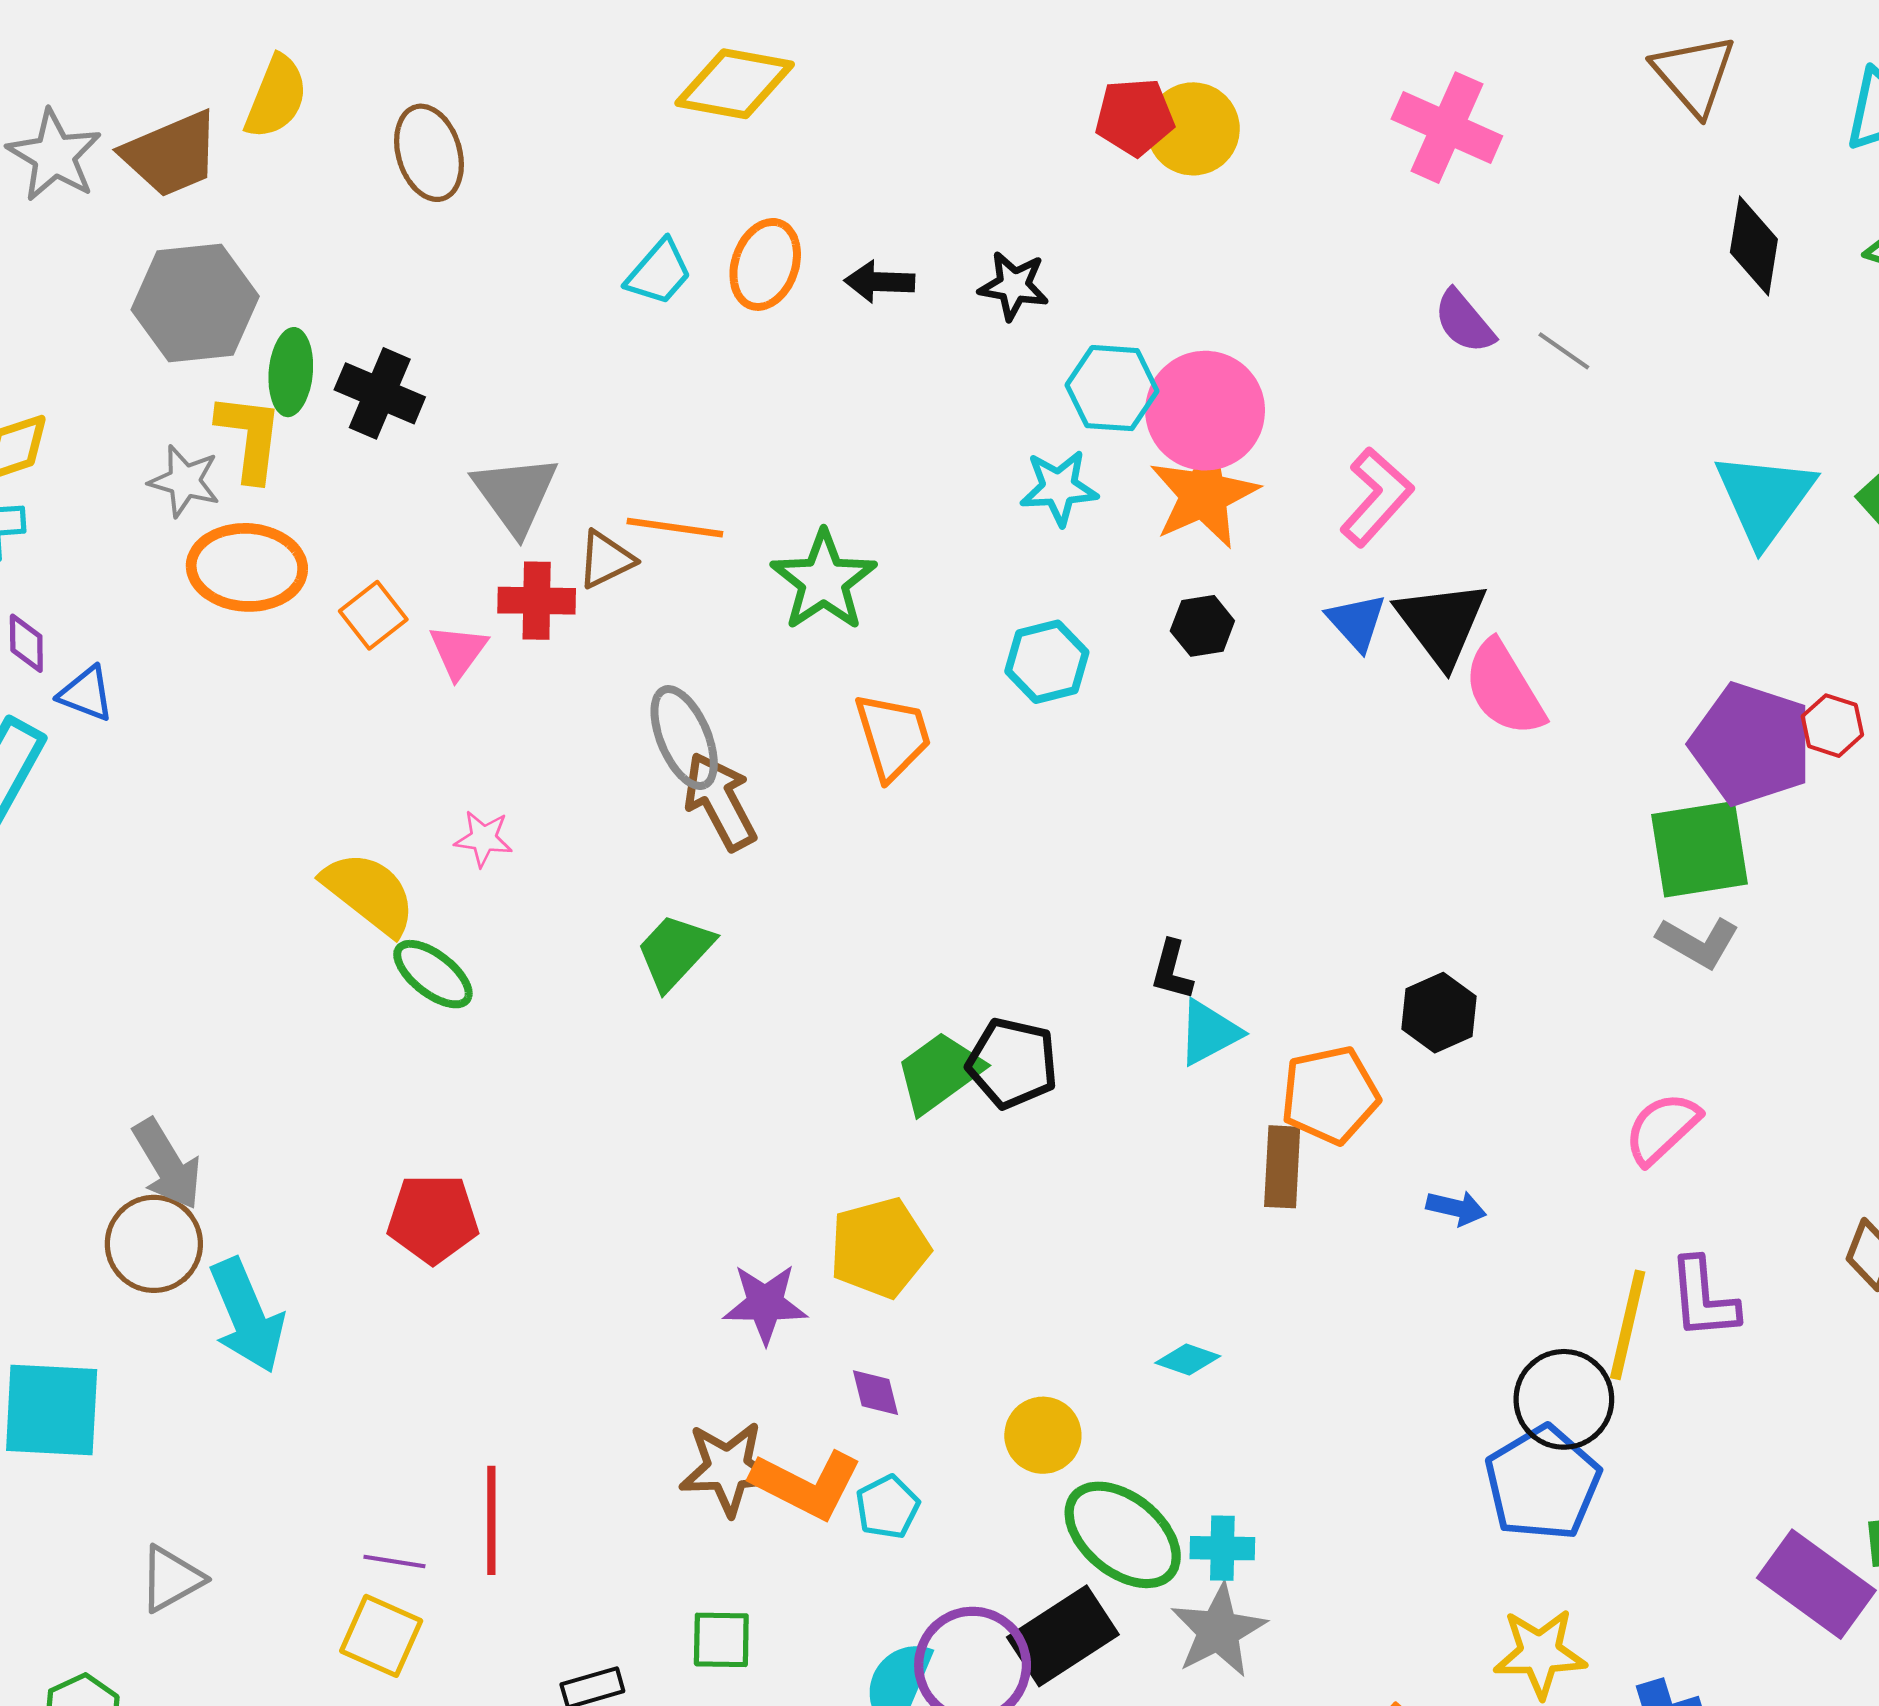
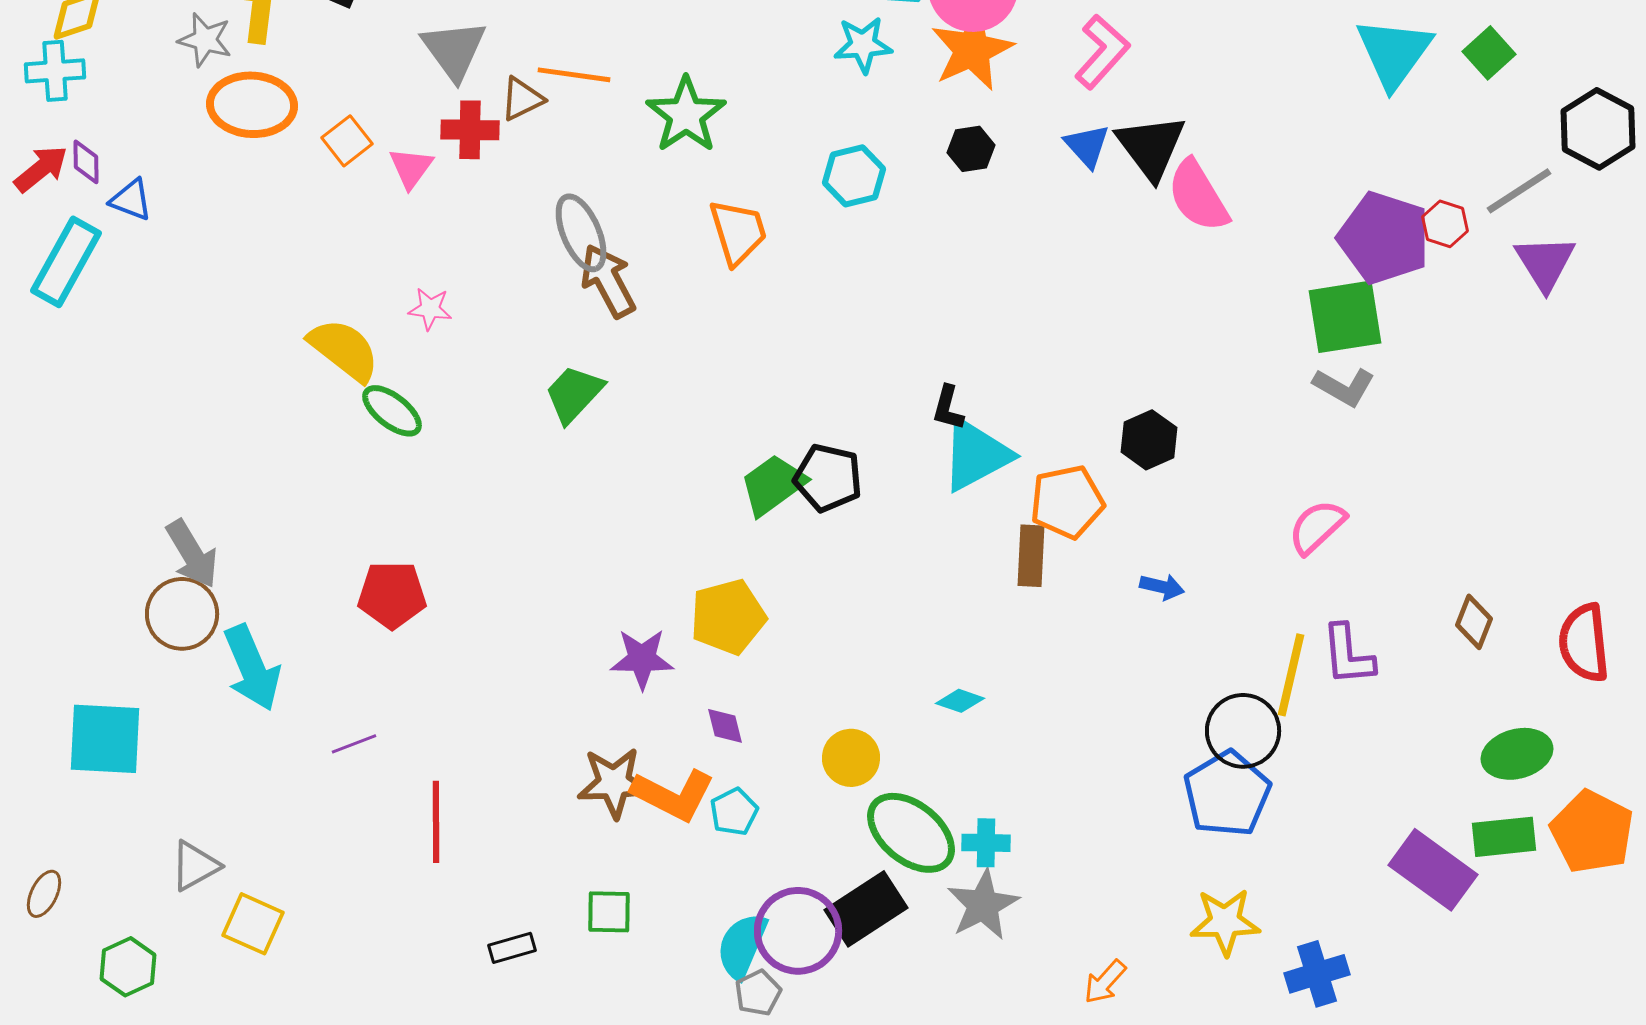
cyan triangle: (1209, 1033) -> (976, 455), size x1.5
purple line: (394, 1561) -> (354, 744), moved, turned -30
yellow square: (381, 1636) -> (253, 924), moved

